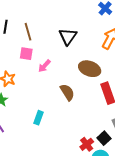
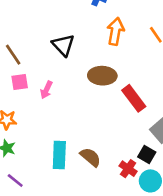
brown semicircle: (67, 92) -> (90, 157), moved
cyan rectangle: (39, 118) -> (59, 155), size x1.5

